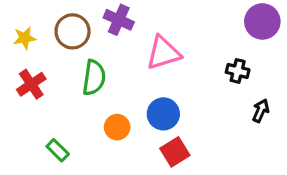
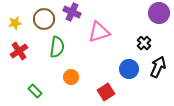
black cross: (238, 71) -> (144, 43), turned 32
black arrow: (261, 111) -> (158, 67), size x1.5
blue circle: (163, 114) -> (129, 69), moved

